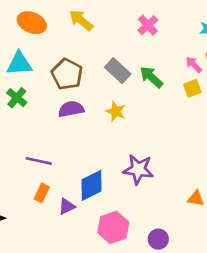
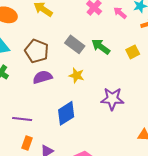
pink arrow: (194, 65) -> (120, 13), moved
purple star: (138, 169) -> (112, 99), moved
blue diamond: (92, 185) -> (66, 113), moved

